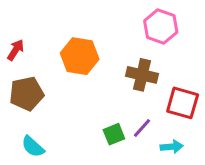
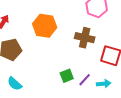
purple line: (142, 128) -> (85, 80), moved

